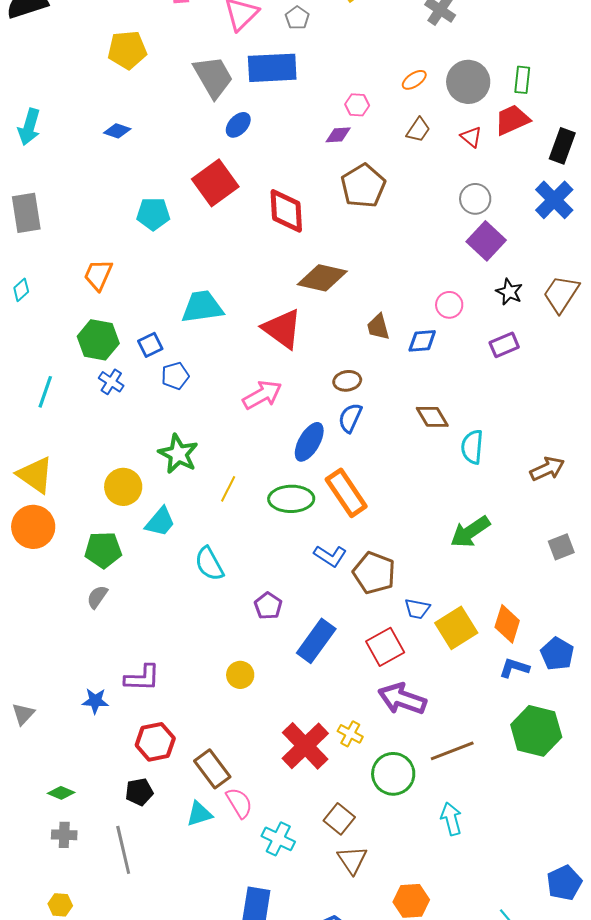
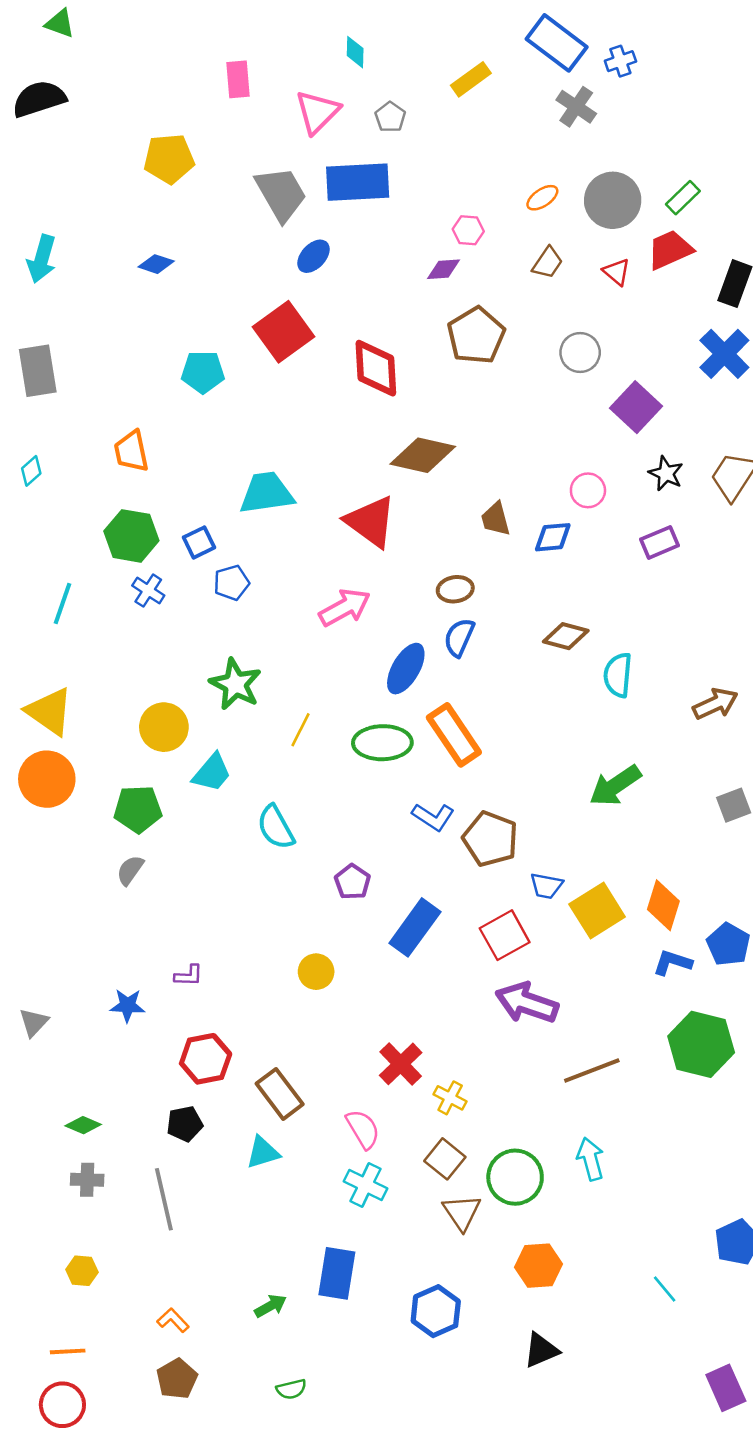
green rectangle: (522, 80) -> (683, 198), turned 40
gray circle: (475, 199) -> (580, 352), moved
orange trapezoid: (98, 275) -> (131, 451), turned -36
brown diamond: (432, 417) -> (566, 636), turned -44
purple L-shape: (142, 678) -> (189, 976), size x0.6
yellow cross: (350, 734) -> (450, 1098), moved
red cross: (305, 746) -> (401, 1064), size x0.7
green circle: (393, 774) -> (515, 1177), moved
pink semicircle: (239, 803) -> (363, 1129), moved

